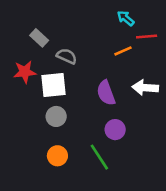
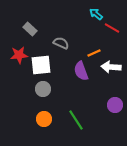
red line: (147, 37) -> (112, 28), turned 35
orange line: (123, 51) -> (94, 53), moved
gray semicircle: (67, 56) -> (61, 43), moved
purple circle: (115, 130) -> (115, 105), moved

